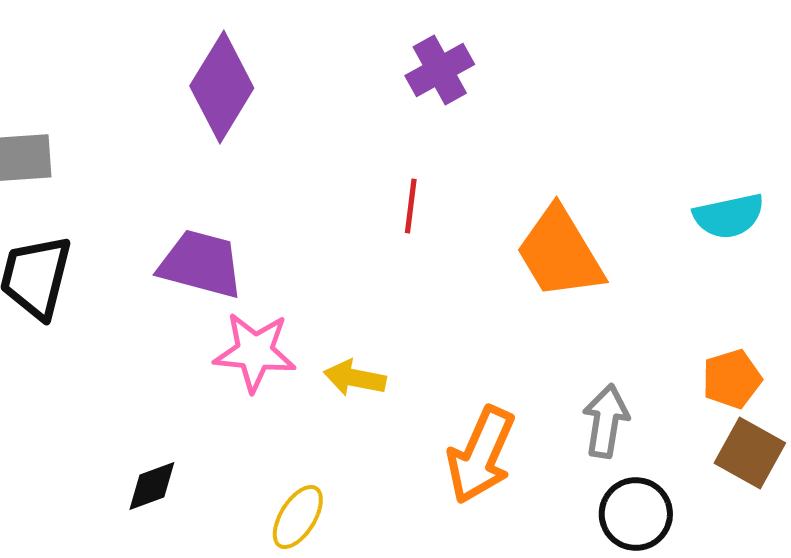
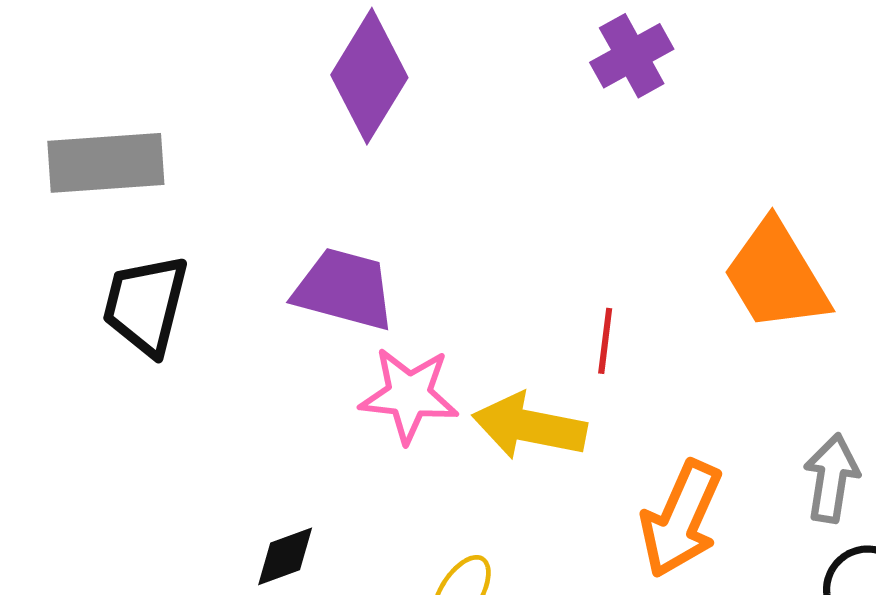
red line: (411, 206) -> (605, 341), moved
yellow arrow: (355, 378) -> (529, 426), size x1.5

